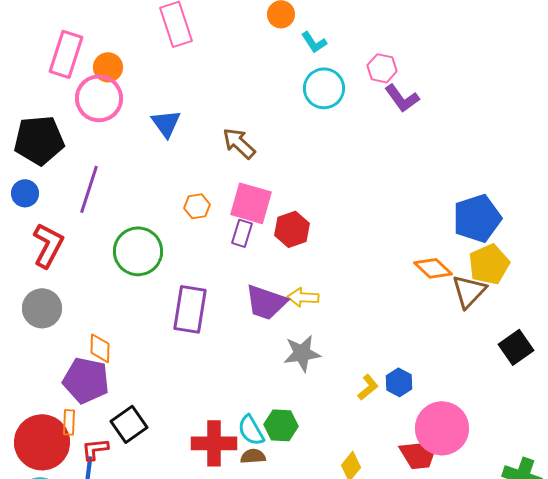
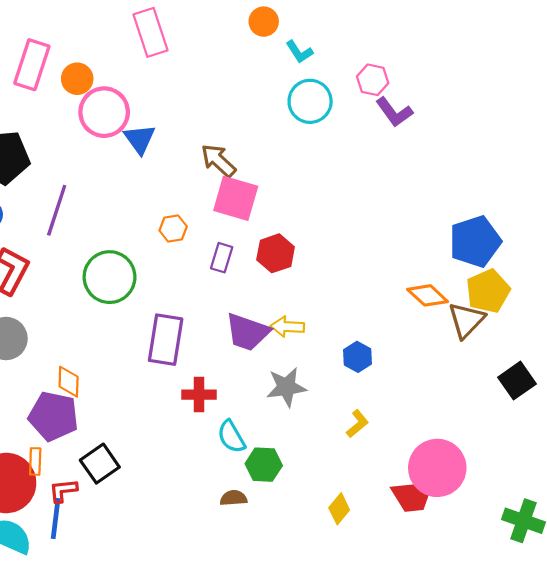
pink circle: (99, 98) -> (104, 112), moved
pink square: (251, 203) -> (236, 198), moved
blue hexagon: (399, 382) -> (357, 357), moved
cyan semicircle: (251, 430) -> (231, 437), moved
red cross: (214, 443) -> (199, 395), moved, size x0.7

